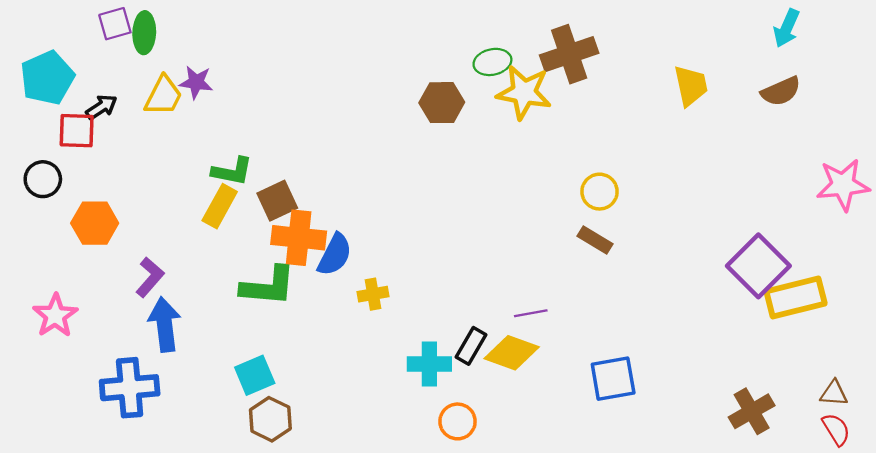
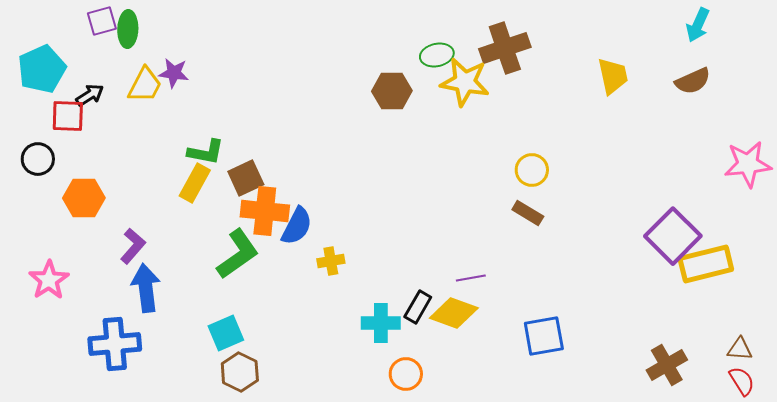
green L-shape: (268, 286) -> (238, 254), turned -40

